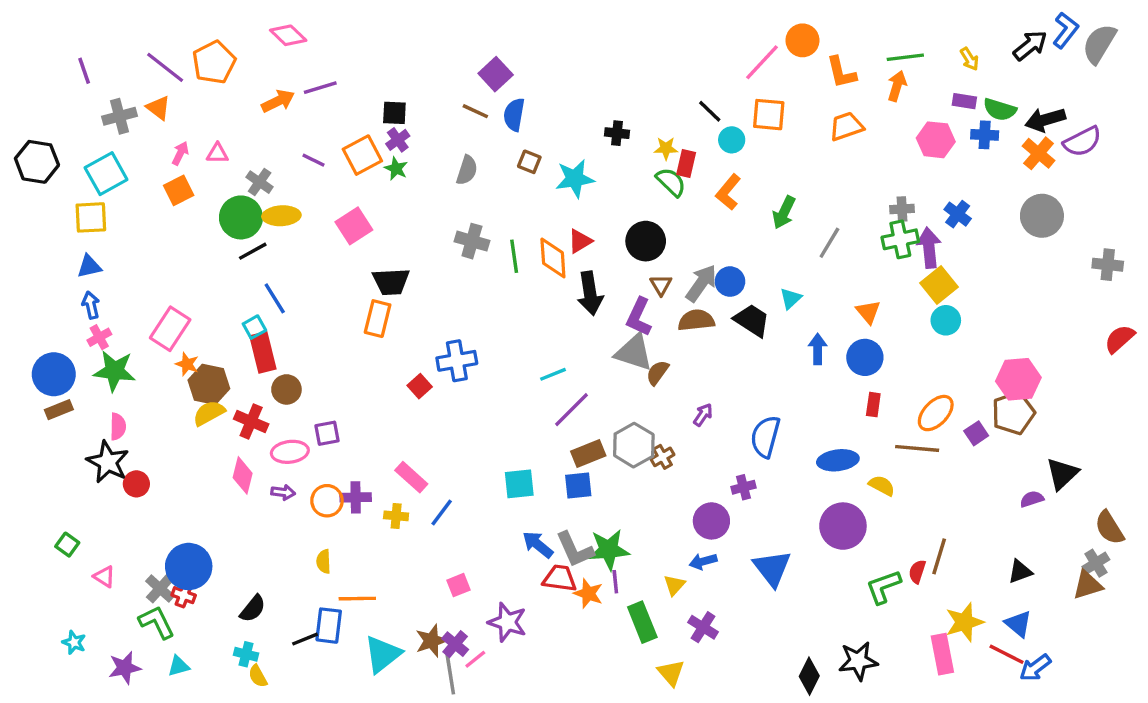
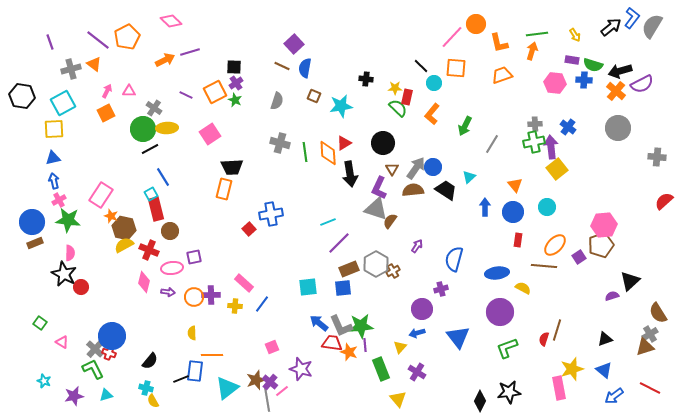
cyan circle: (946, 320) -> (547, 207), moved
green L-shape: (883, 587) -> (507, 348), moved
red line: (1007, 654) -> (650, 388), moved

